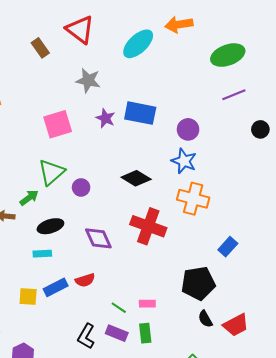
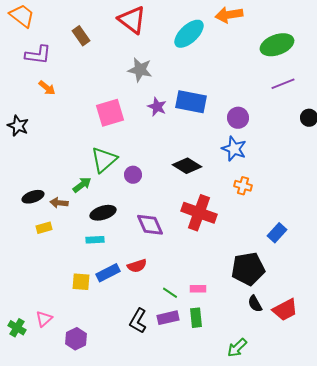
brown rectangle: (40, 48) -> (81, 36), moved
orange cross: (193, 199) -> (243, 186), size x0.6
purple rectangle: (117, 333) -> (168, 318), turned -35

